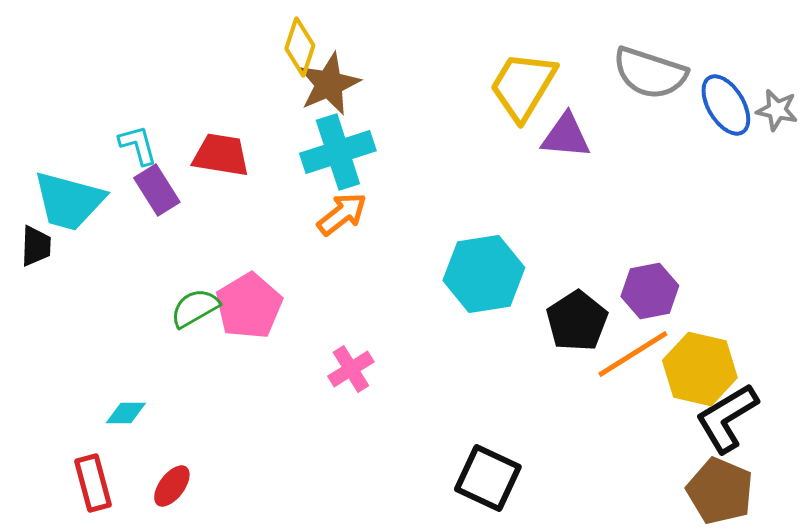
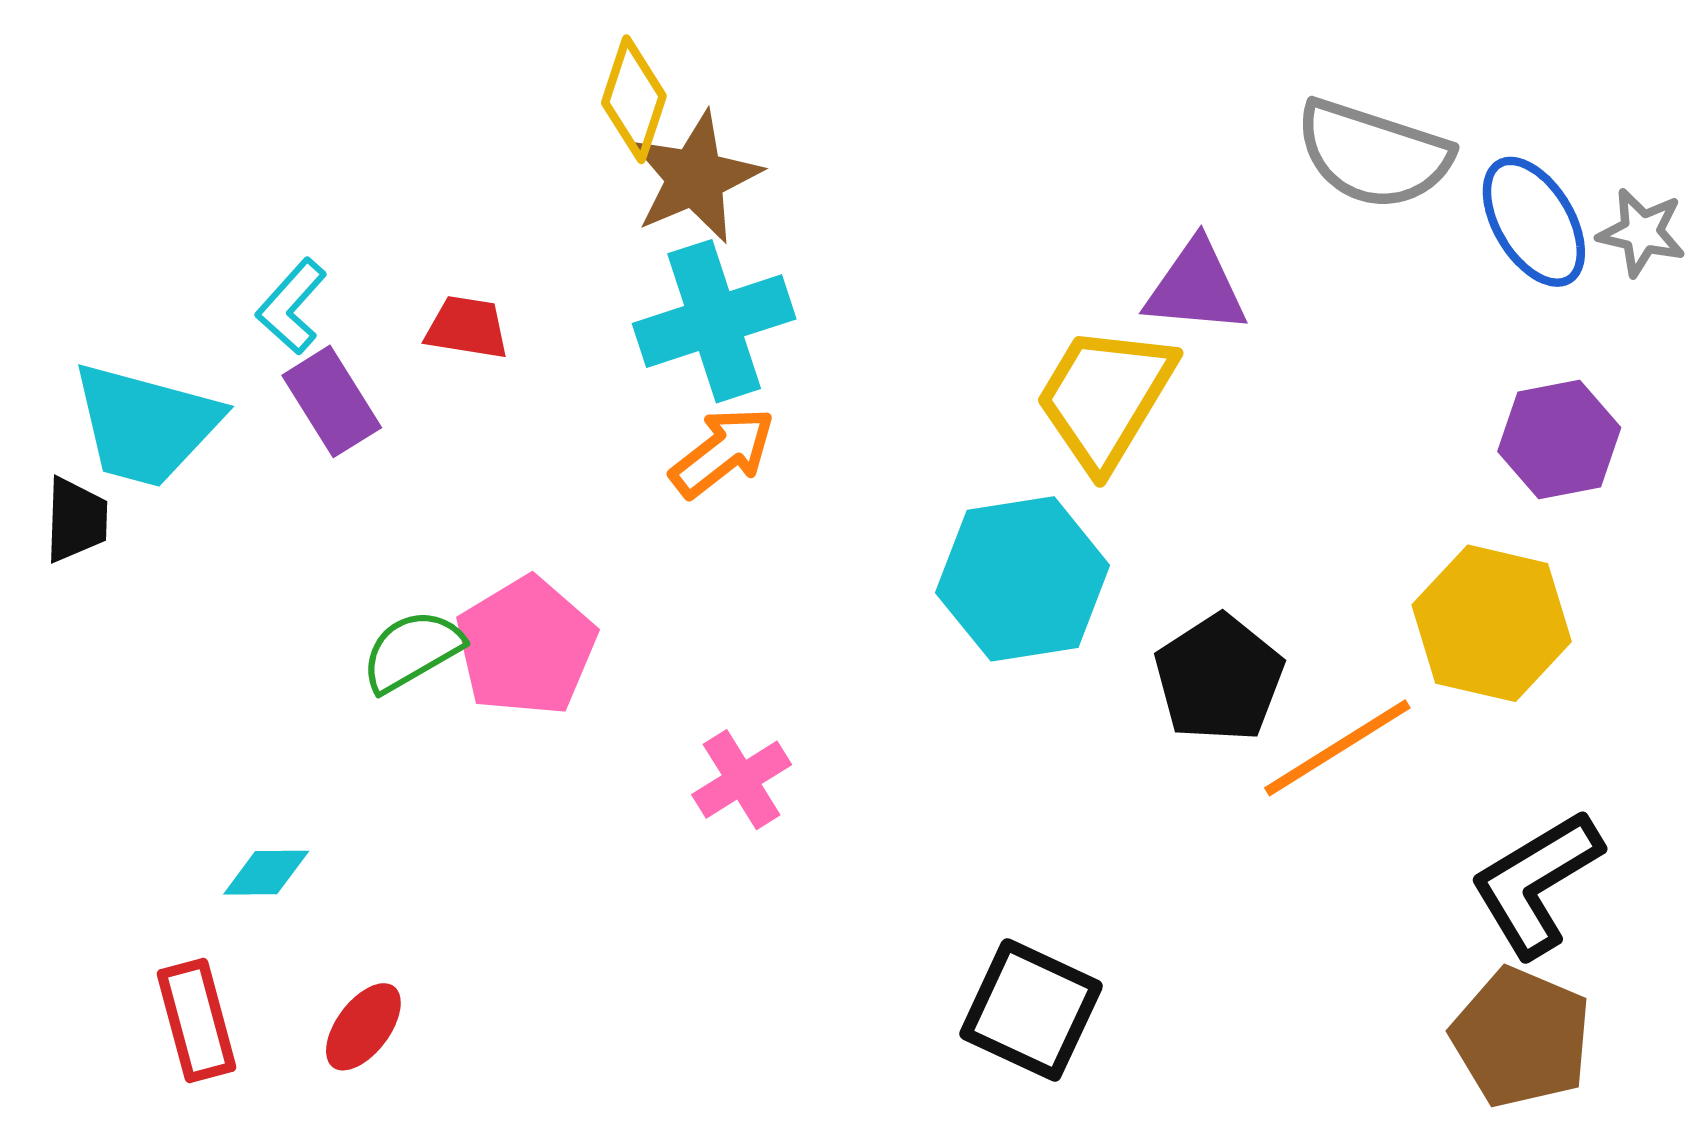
yellow trapezoid: (523, 86) -> (1105, 397), moved
cyan L-shape: (138, 145) -> (292, 306), turned -123
red trapezoid: (221, 155) -> (467, 327), size x0.7
purple hexagon: (650, 291) -> (1559, 439), moved
yellow hexagon: (700, 369) -> (1492, 623), moved

